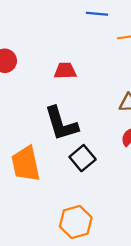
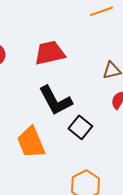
red trapezoid: (65, 71) -> (50, 53), size x1.5

